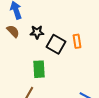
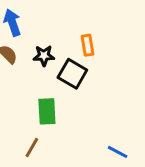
orange rectangle: (77, 41) -> (87, 45), moved

